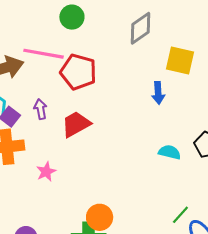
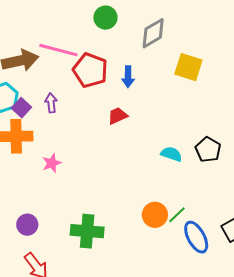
green circle: (72, 17) -> (105, 18), moved
blue arrow: (158, 93) -> (128, 77), moved
red trapezoid: (76, 124) -> (118, 116), moved, size x0.7
orange circle: (100, 217) -> (155, 215), moved

